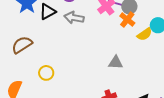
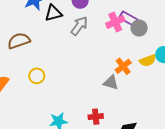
gray arrow: (74, 18) -> (79, 26), turned 102
orange cross: (127, 20) -> (123, 66), moved

